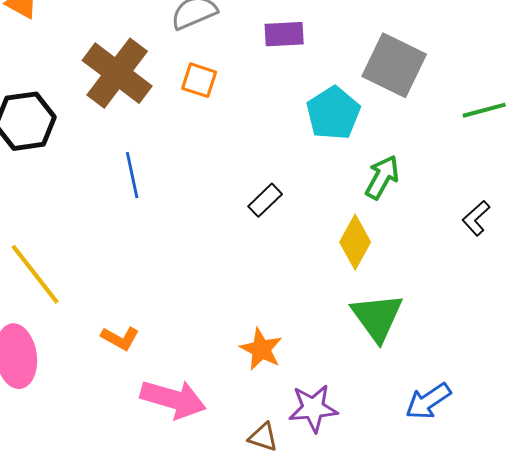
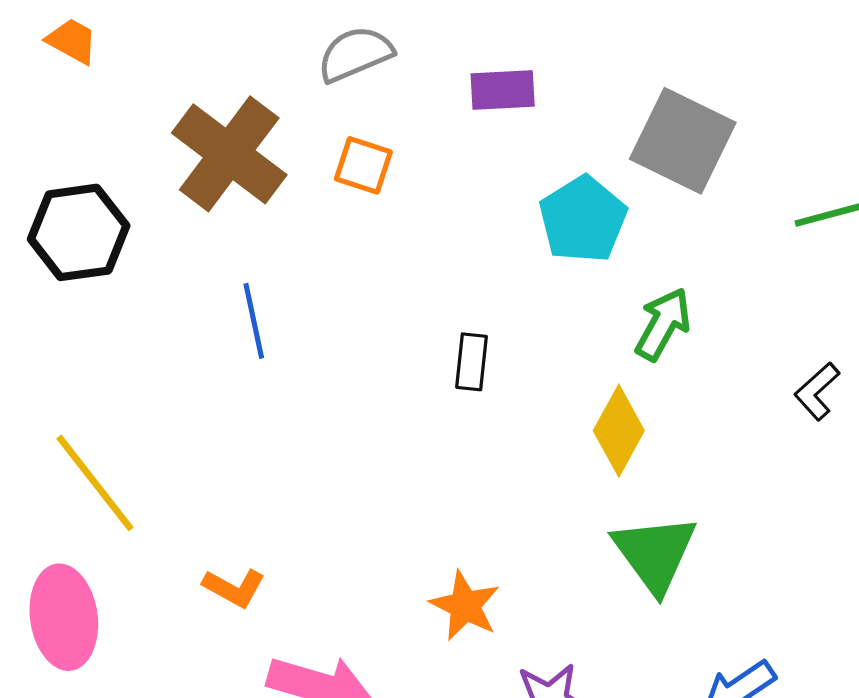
black rectangle: (265, 200) -> (471, 362), turned -40

